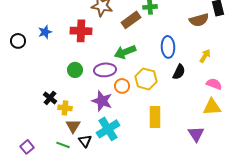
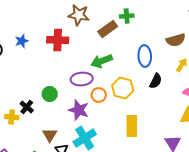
brown semicircle: (199, 20) -> (176, 40), moved
green circle: (75, 70) -> (50, 94), moved
yellow cross: (65, 108) -> (12, 117), moved

